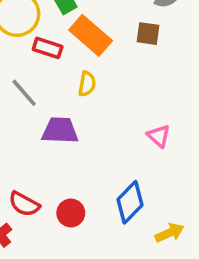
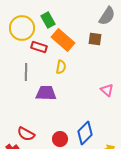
gray line: (24, 93) -> (26, 72), turned 42
pink triangle: (159, 136) -> (107, 90), moved
red circle: (71, 213) -> (60, 139), moved

